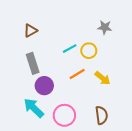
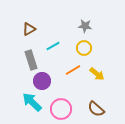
gray star: (105, 27) -> (85, 26), moved
cyan line: (70, 49) -> (53, 46), moved
brown semicircle: (102, 115) -> (96, 109), turned 138

